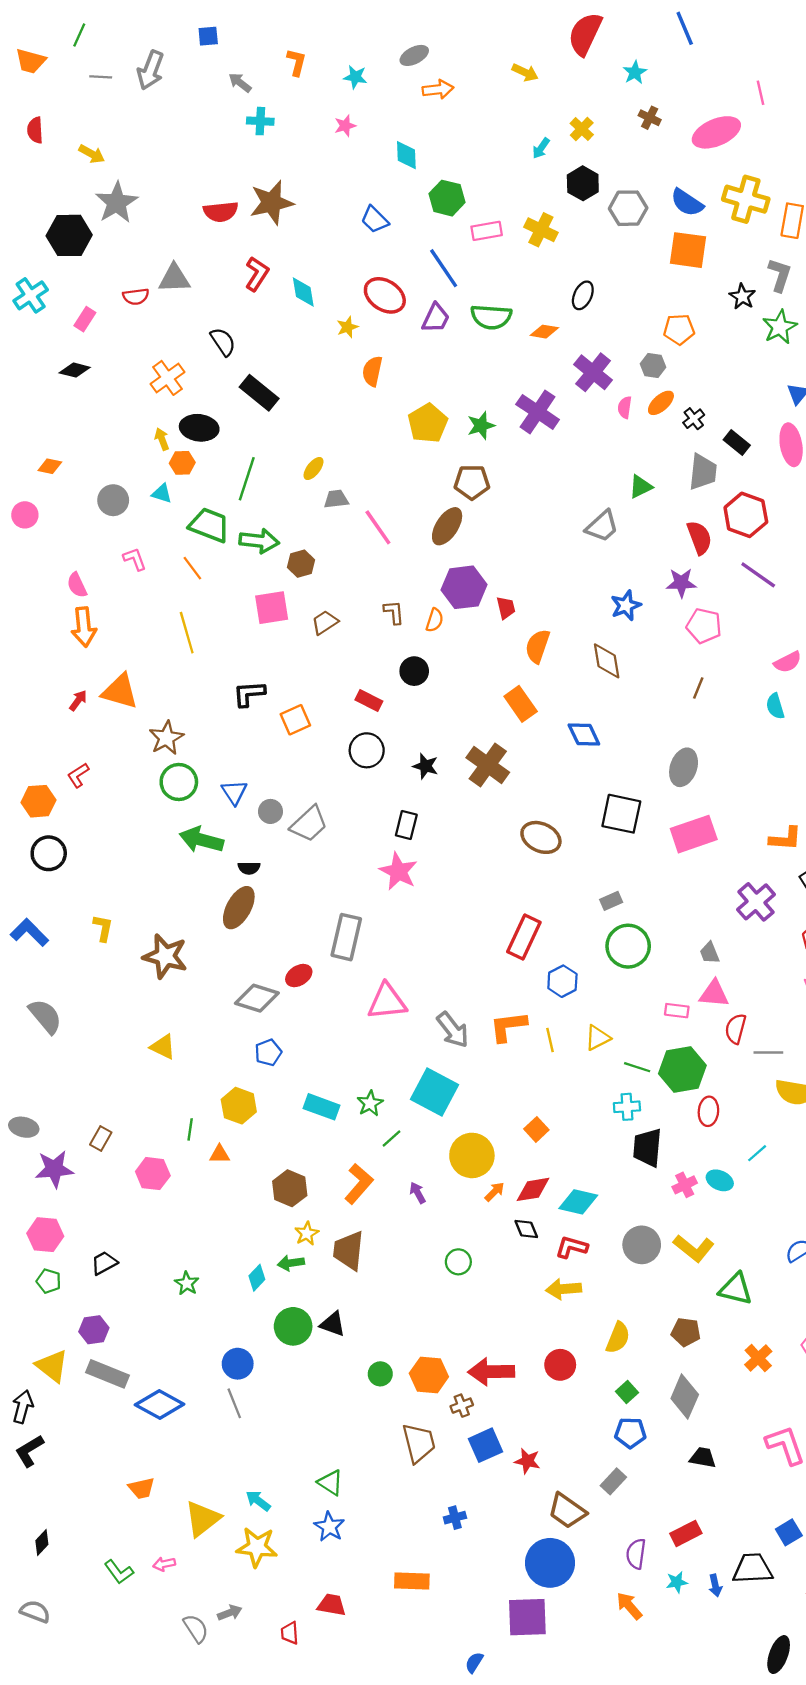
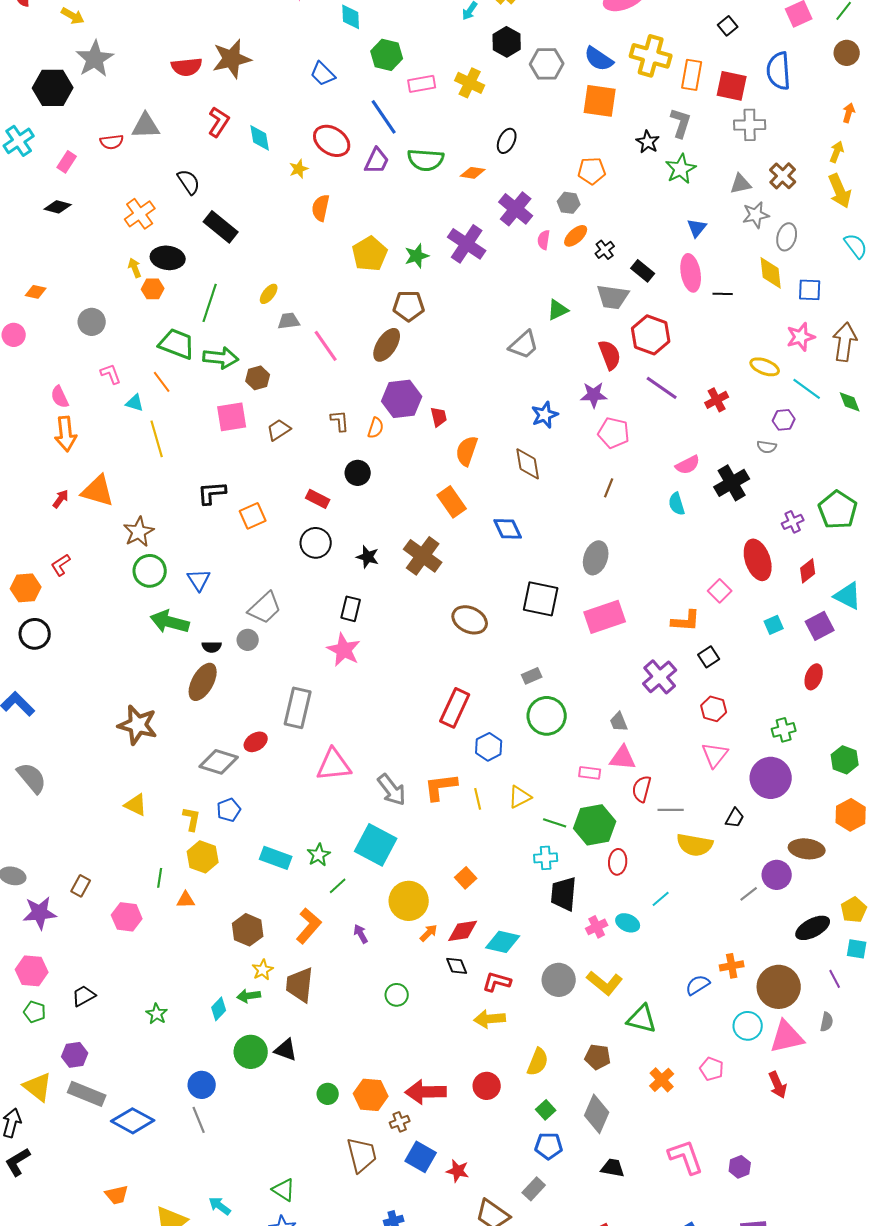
gray trapezoid: (703, 472) -> (613, 297), turned 92
cyan triangle: (162, 493) -> (135, 403), moved
gray circle: (270, 811) -> (248, 640), moved
yellow L-shape: (103, 928) -> (192, 819), moved
blue square: (486, 1445) -> (421, 1157), turned -36

